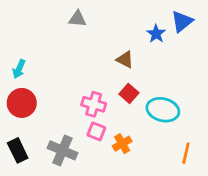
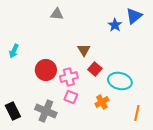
brown triangle: (125, 59) -> (84, 50), moved, turned 32
red circle: (22, 103) -> (46, 70), moved
pink cross: (94, 104) -> (69, 77), turned -30
orange cross: (122, 144) -> (102, 102), moved

